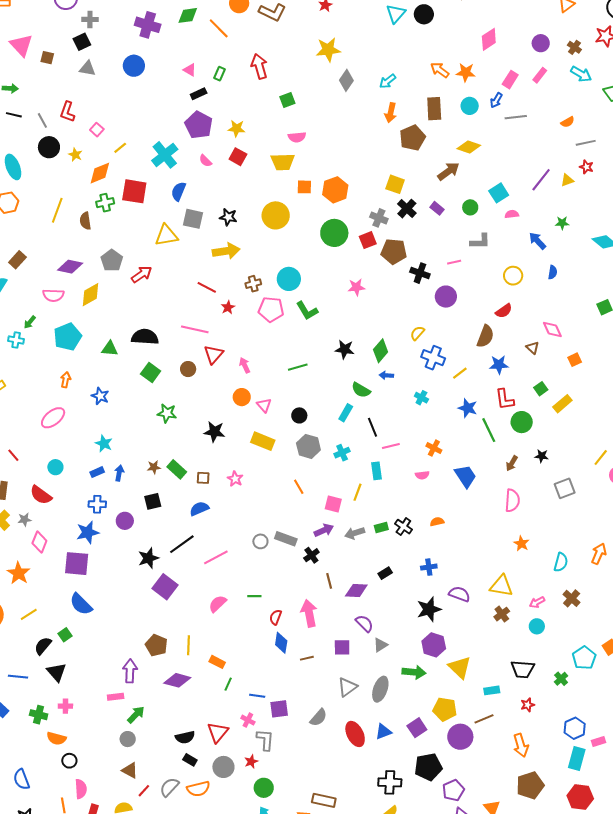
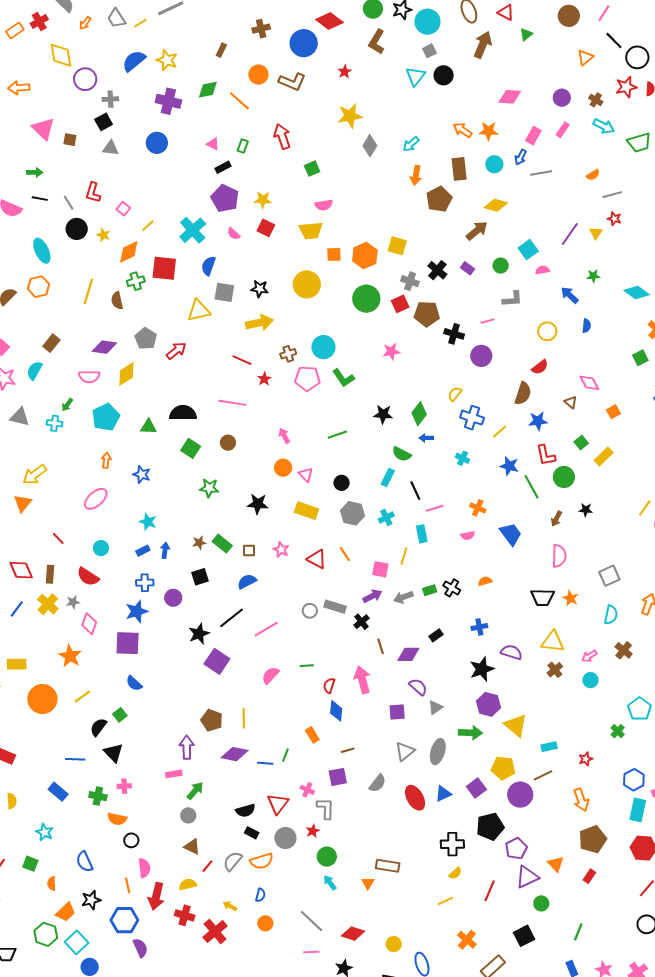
pink diamond: (489, 39) -> (510, 97), turned 40
yellow triangle: (567, 180) -> (596, 233), turned -32
yellow square: (395, 184) -> (397, 246), moved
red triangle: (214, 354) -> (317, 559), moved, turned -40
gray square: (565, 488) -> (609, 576), moved
blue semicircle: (81, 604) -> (134, 683), size x0.7
brown line: (307, 658) -> (348, 750), moved
orange rectangle: (217, 662) -> (312, 735), moved, turned 35
black trapezoid: (523, 669) -> (542, 597), moved
blue line: (257, 696) -> (265, 763), moved

